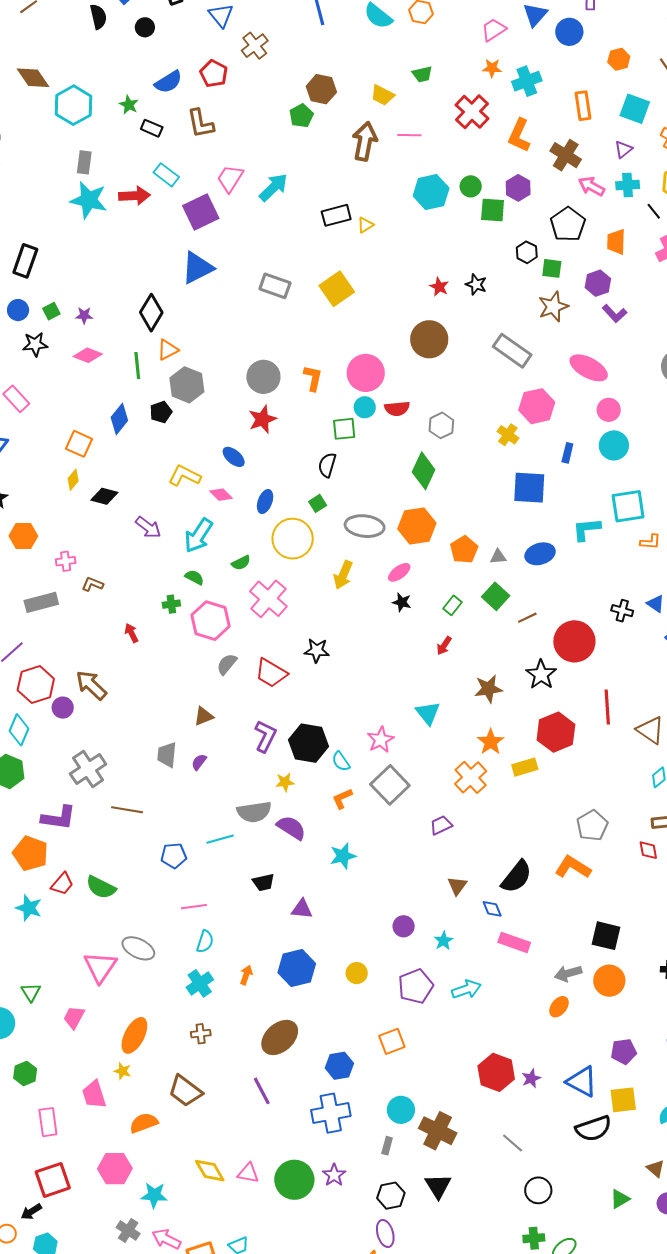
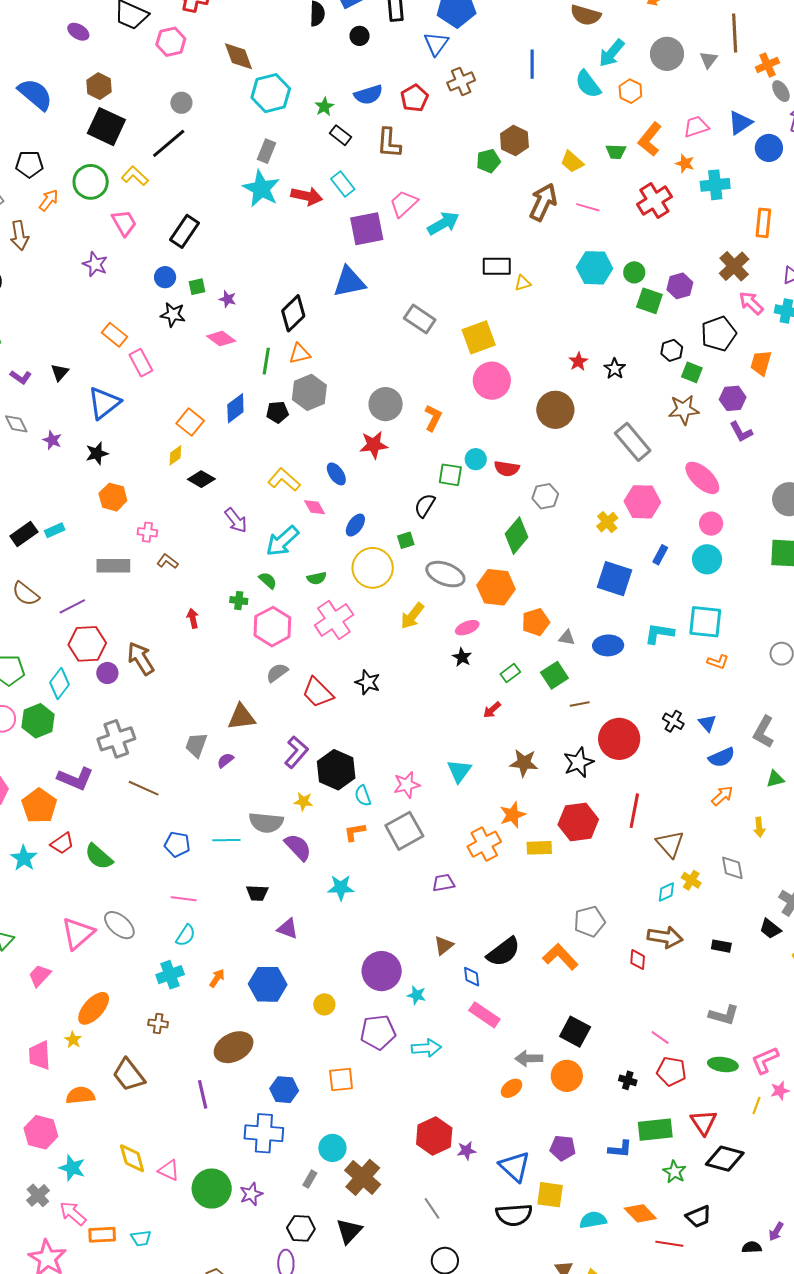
orange L-shape: (519, 135) -> (650, 139), moved
pink circle: (366, 373) -> (492, 381), moved
brown triangle: (204, 716) -> (242, 717), size x1.4
purple circle: (404, 926) -> (382, 971), size x1.8
cyan star: (444, 941) -> (417, 995), turned 30

